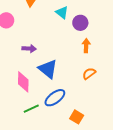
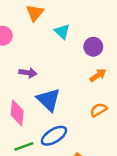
cyan triangle: (62, 12) -> (62, 32), moved
orange arrow: (86, 46) -> (98, 75), turned 48

